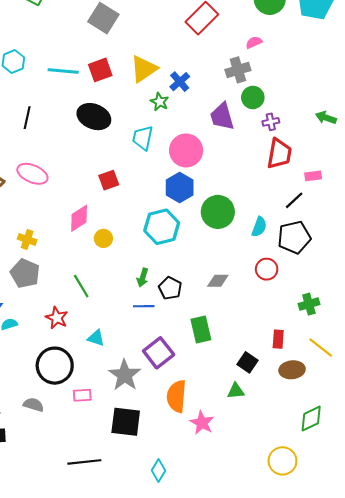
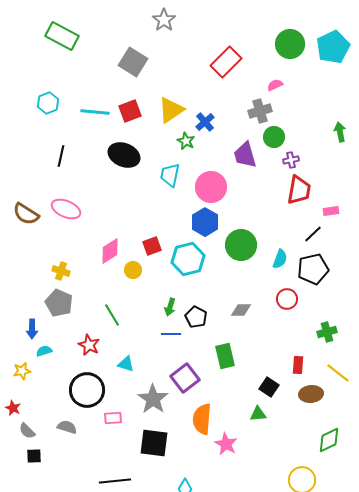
green arrow: (326, 118) -> (340, 132), moved, turned 60
red square: (109, 180) -> (152, 246), moved

